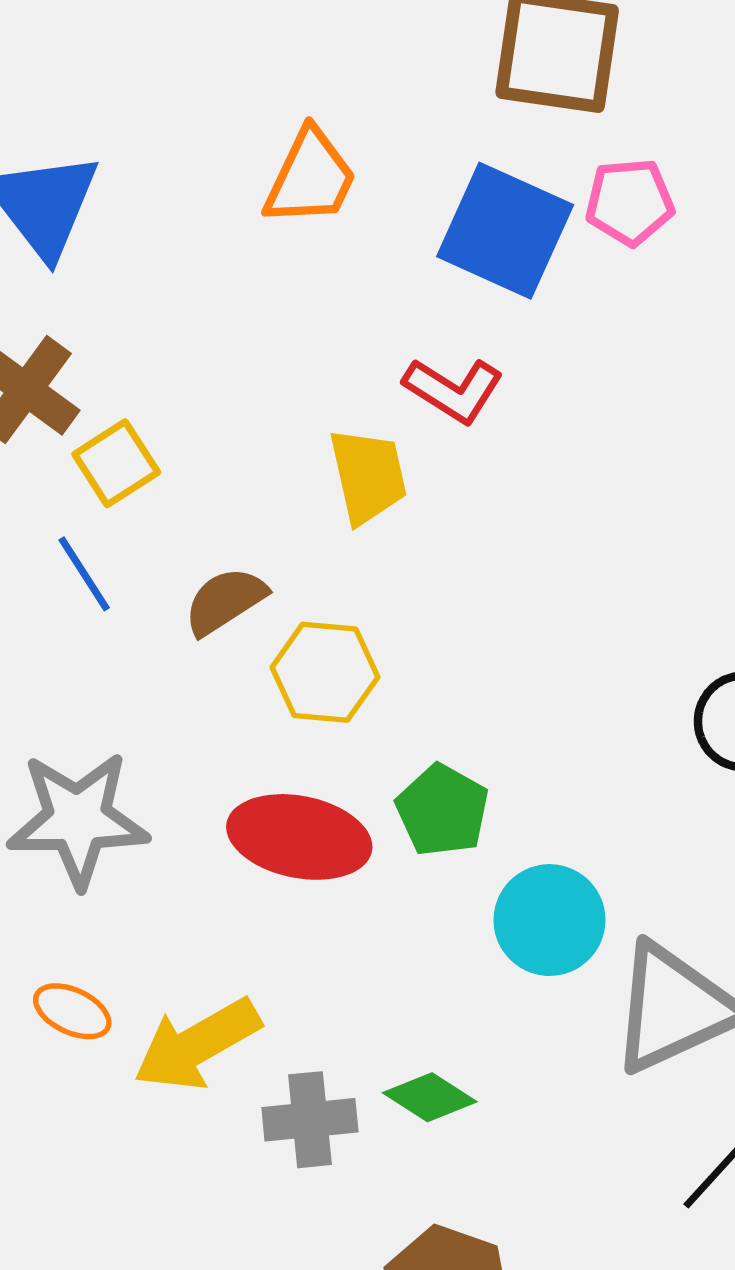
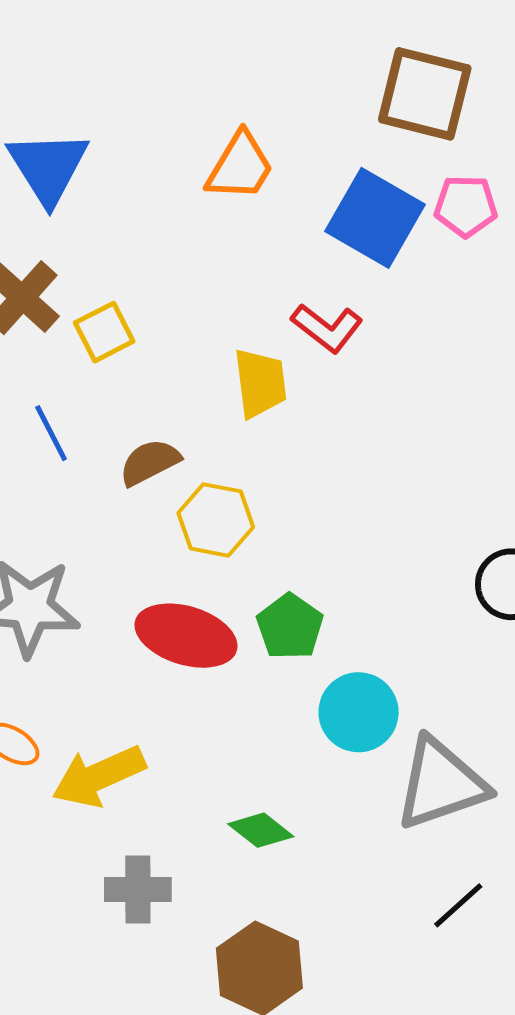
yellow square: (116, 463) -> (104, 332), moved
gray cross: (310, 1120) -> (138, 890), moved

